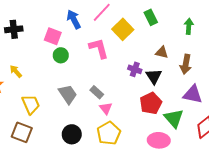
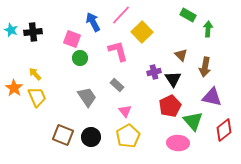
green rectangle: (151, 17) -> (188, 15), moved, turned -35
brown triangle: (162, 52) -> (181, 55), turned 32
purple cross: (135, 69) -> (154, 72), turned -32
gray rectangle: (97, 92) -> (117, 85), moved
yellow trapezoid: (31, 104) -> (37, 97), moved
brown square: (22, 132) -> (63, 135), moved

